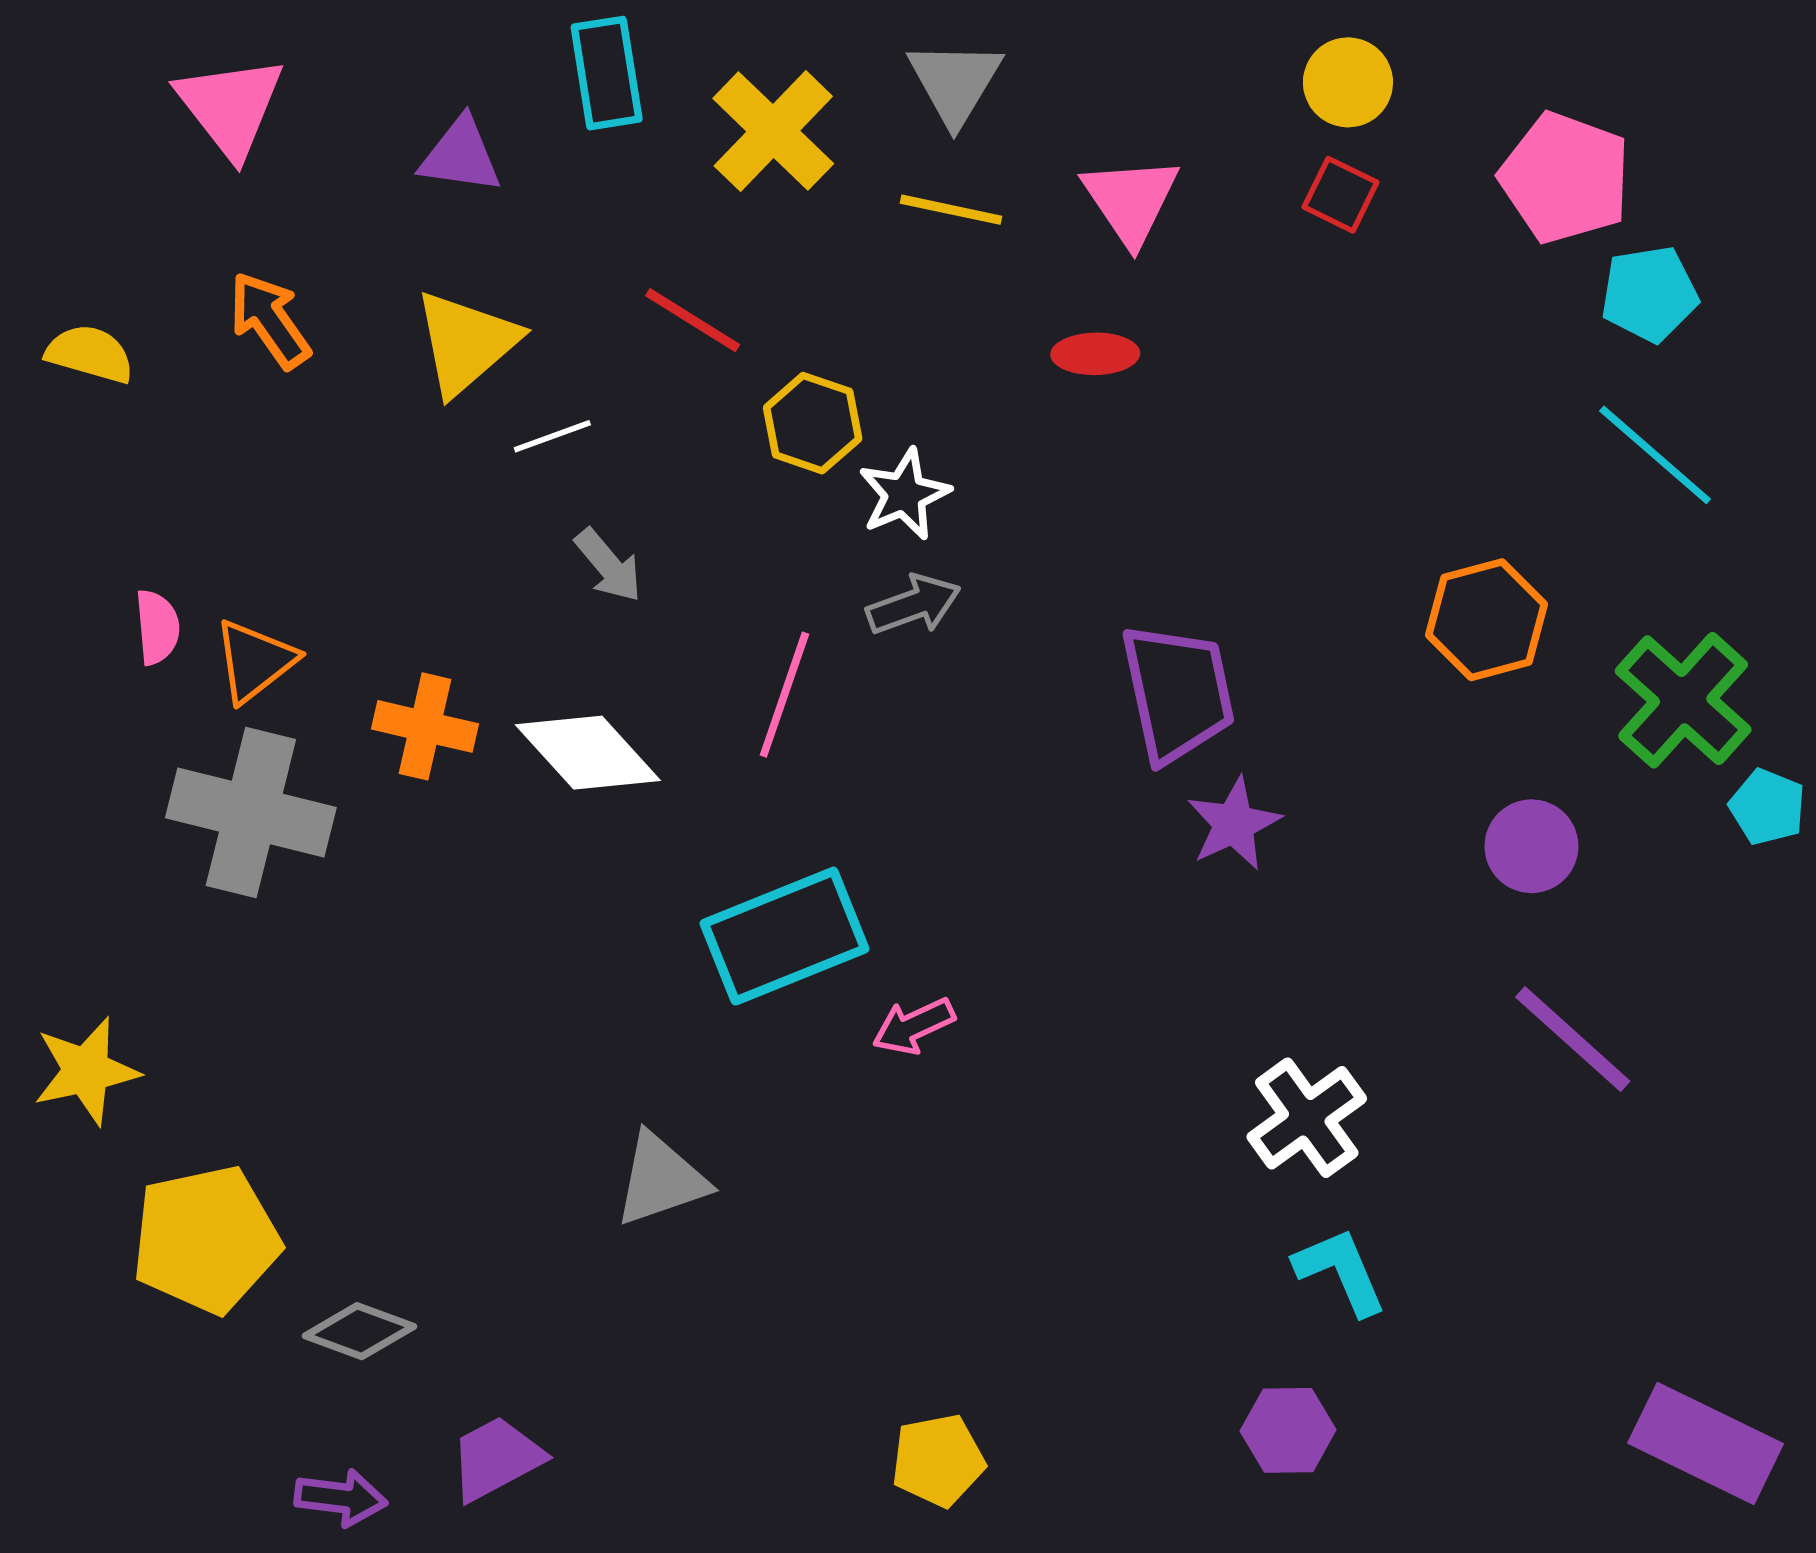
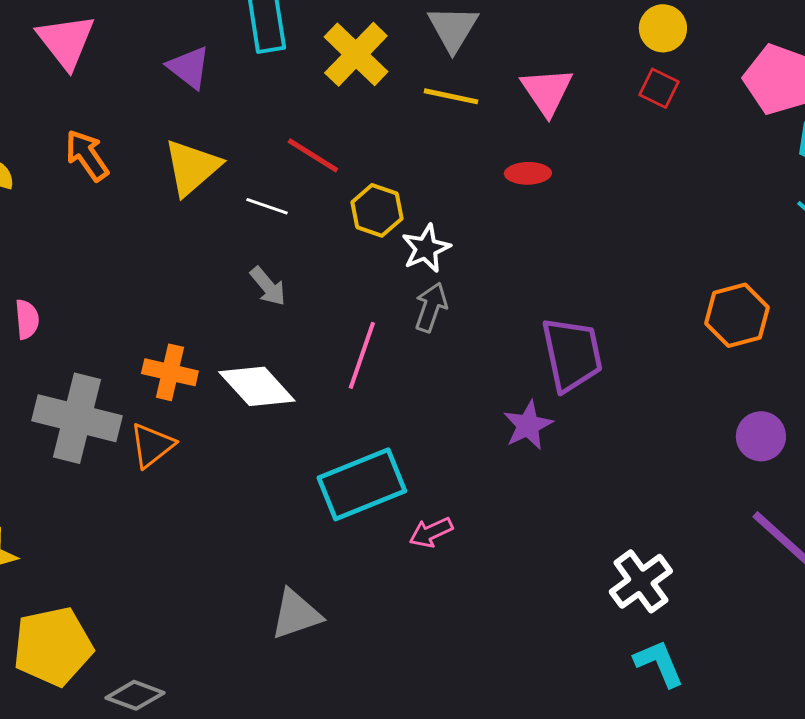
purple triangle: (461, 155) -> (189, 67), turned 30
white line: (552, 436) -> (267, 206), moved, turned 39
gray arrow: (914, 605) -> (431, 307), turned -51
orange triangle: (255, 661) -> (152, 445), moved
purple star: (1234, 824) -> (528, 425), moved

